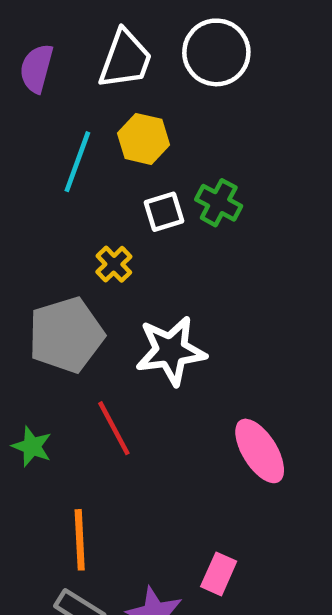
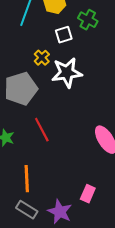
green cross: (219, 203) -> (88, 20), moved
white star: (171, 351) -> (67, 73), moved

